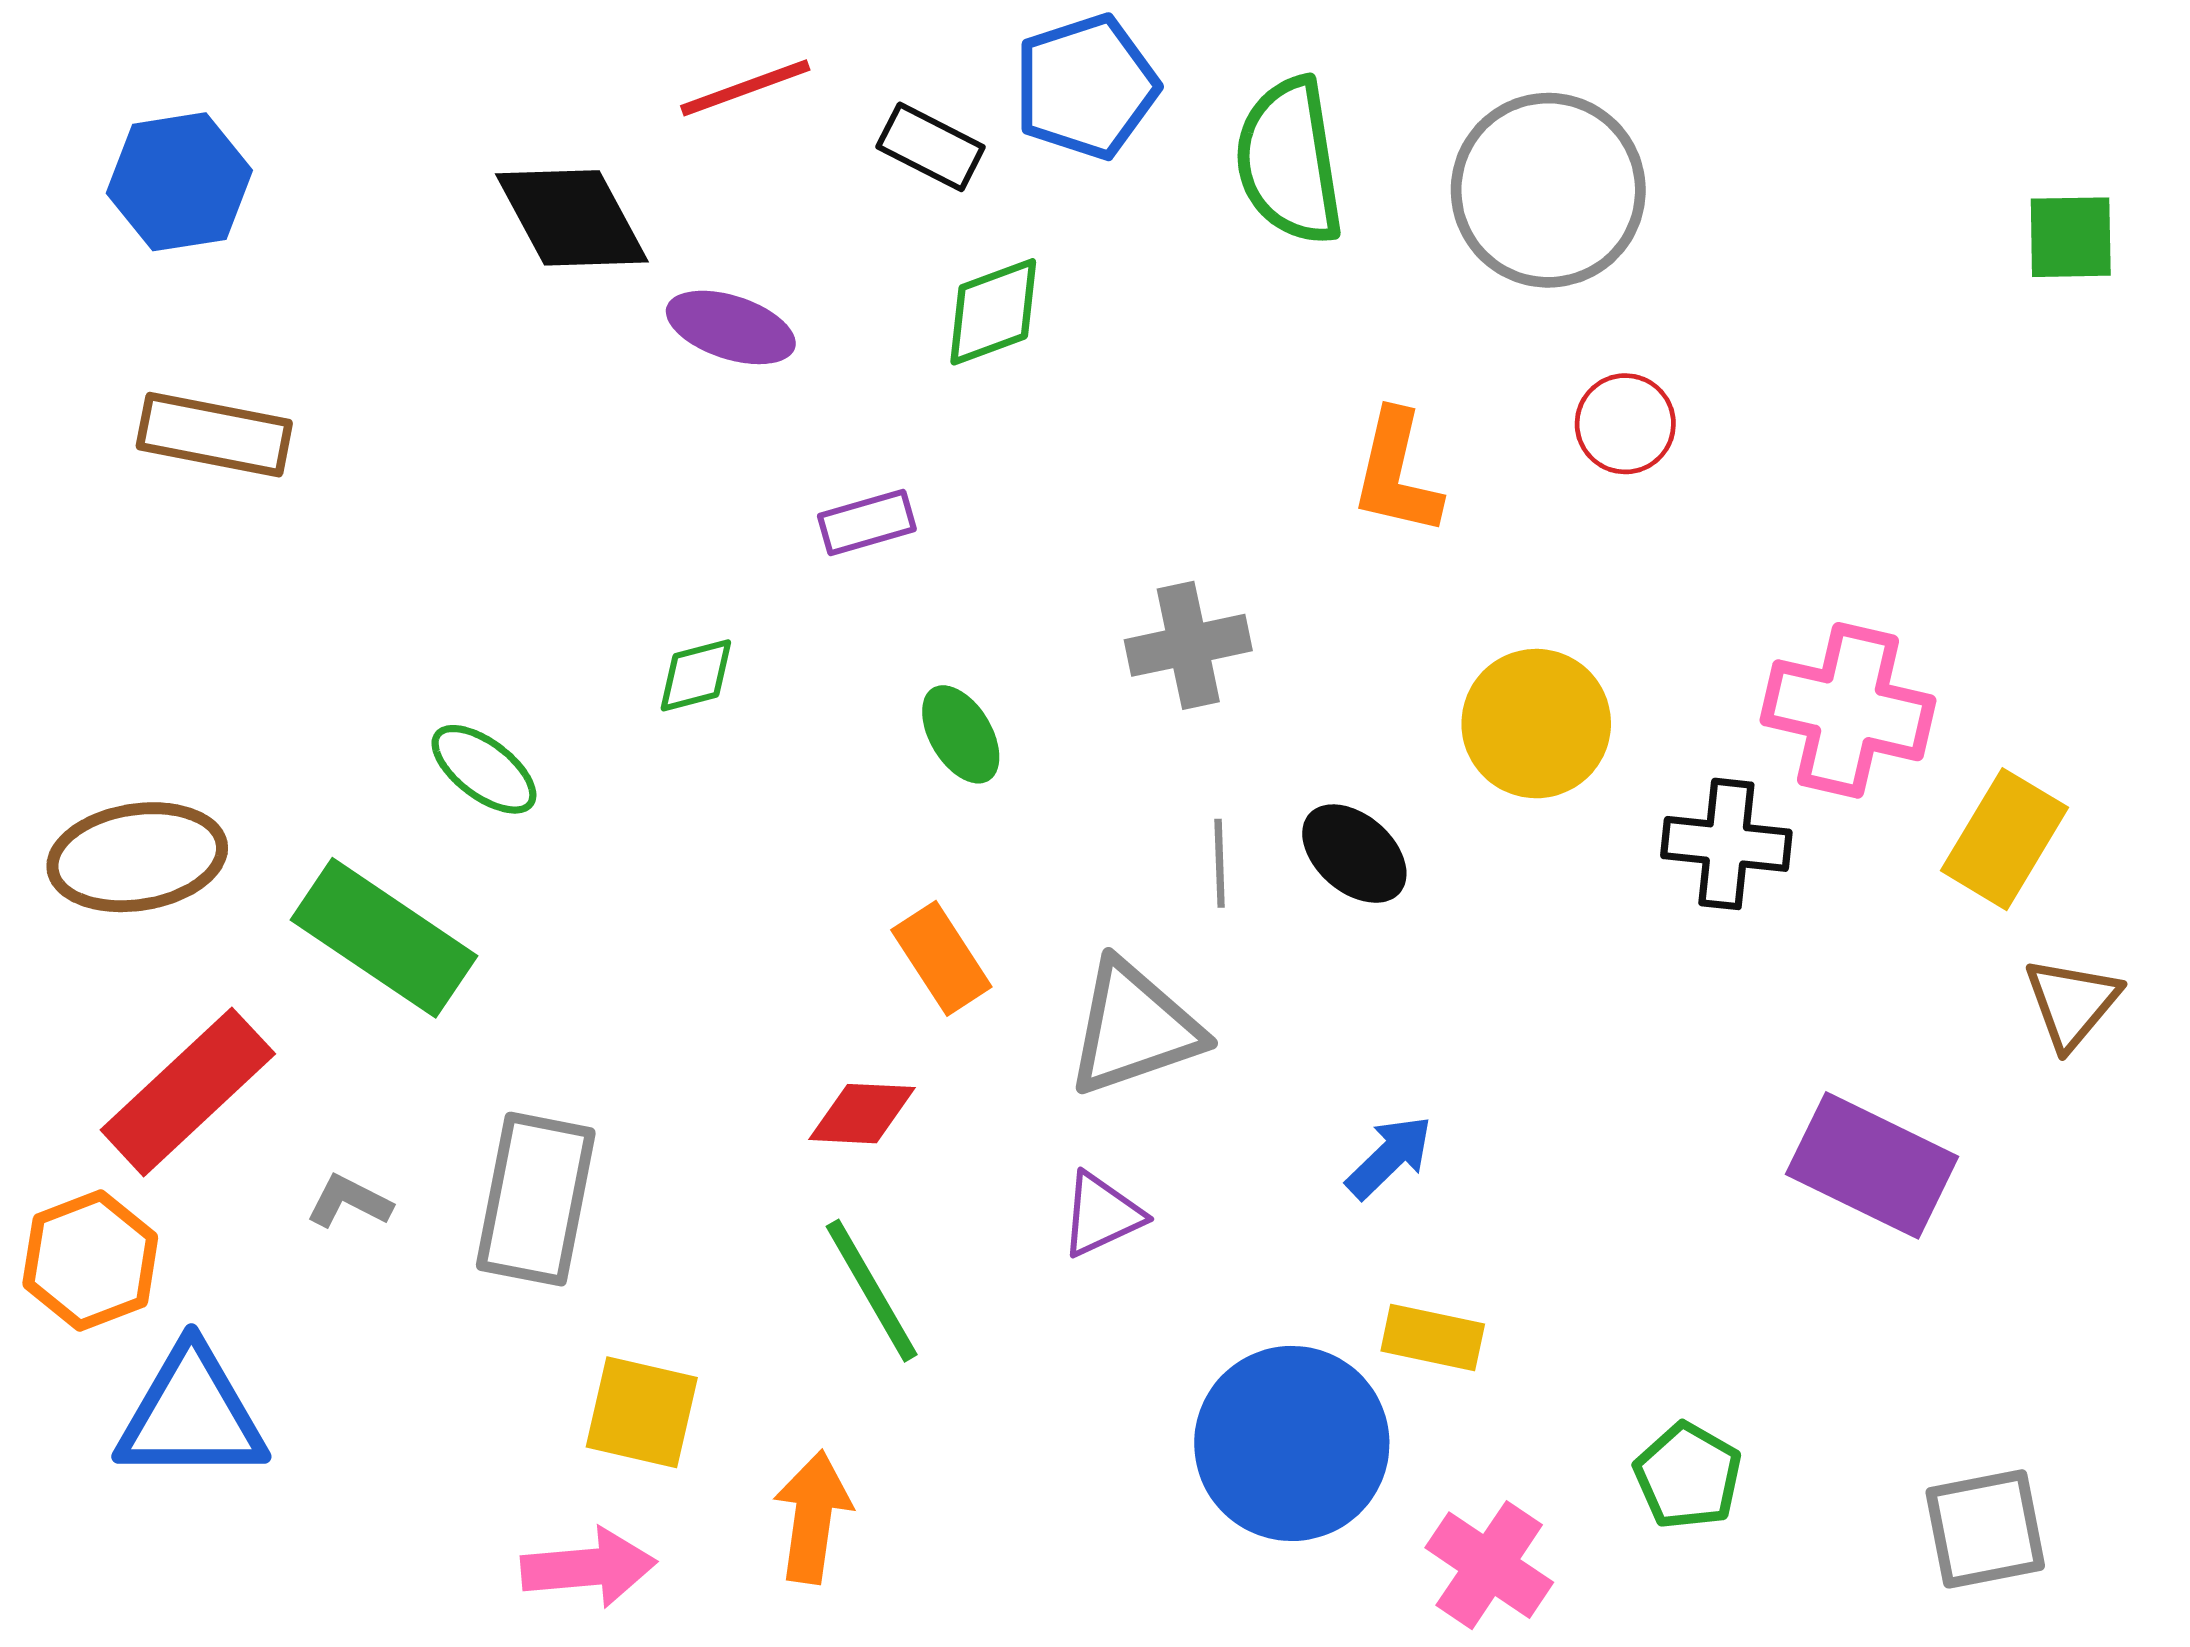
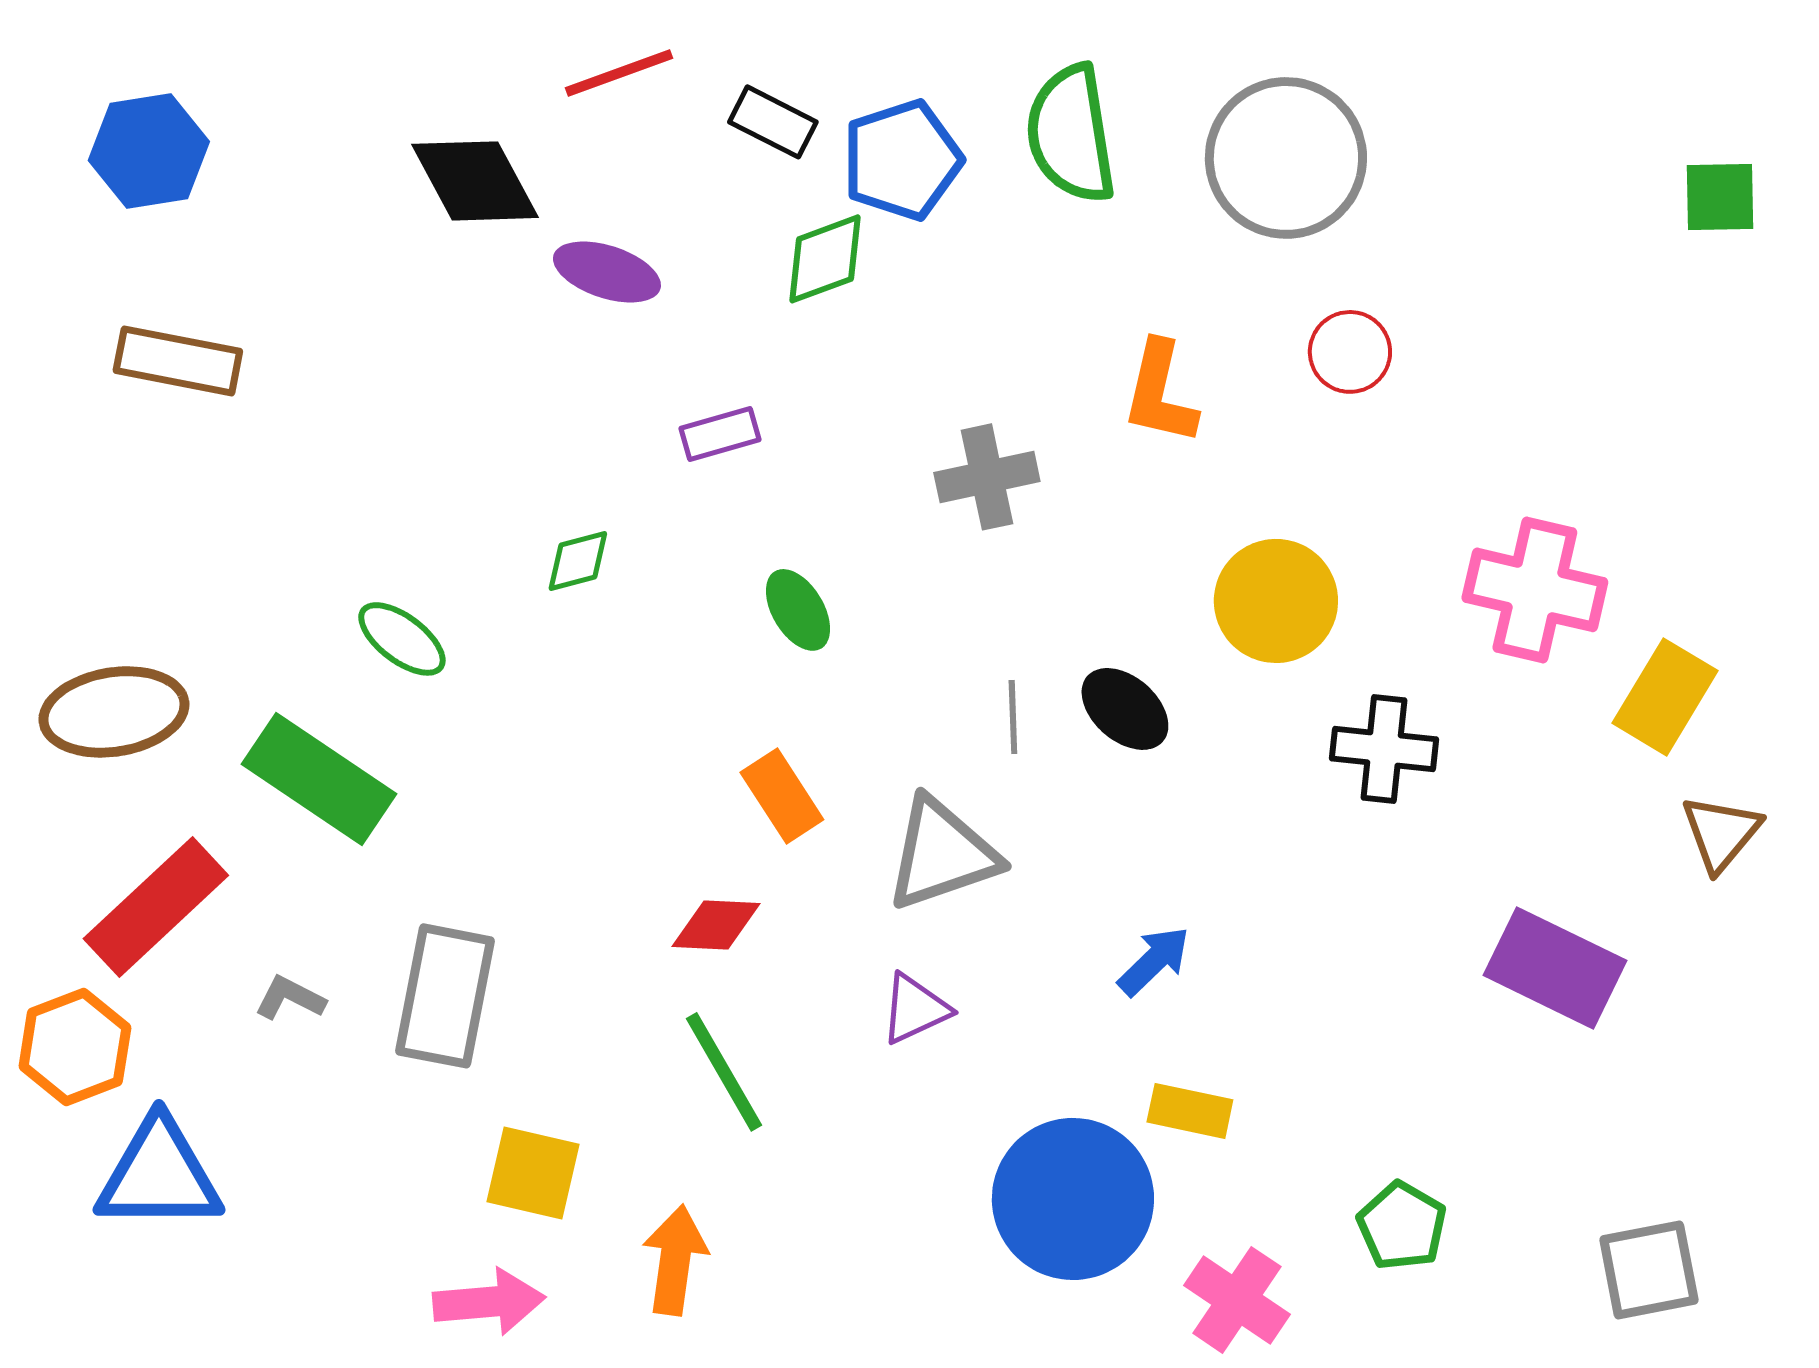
blue pentagon: (1086, 87) -> (902, 160), moved
gray cross: (1188, 645) -> (987, 477), moved
black cross: (1726, 844) -> (1384, 749), moved

